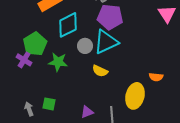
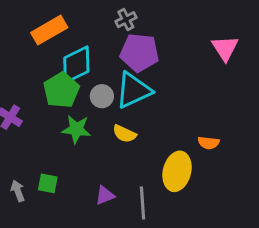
green pentagon: (35, 44) -> (61, 90), moved
green star: (58, 62) -> (76, 129), moved

